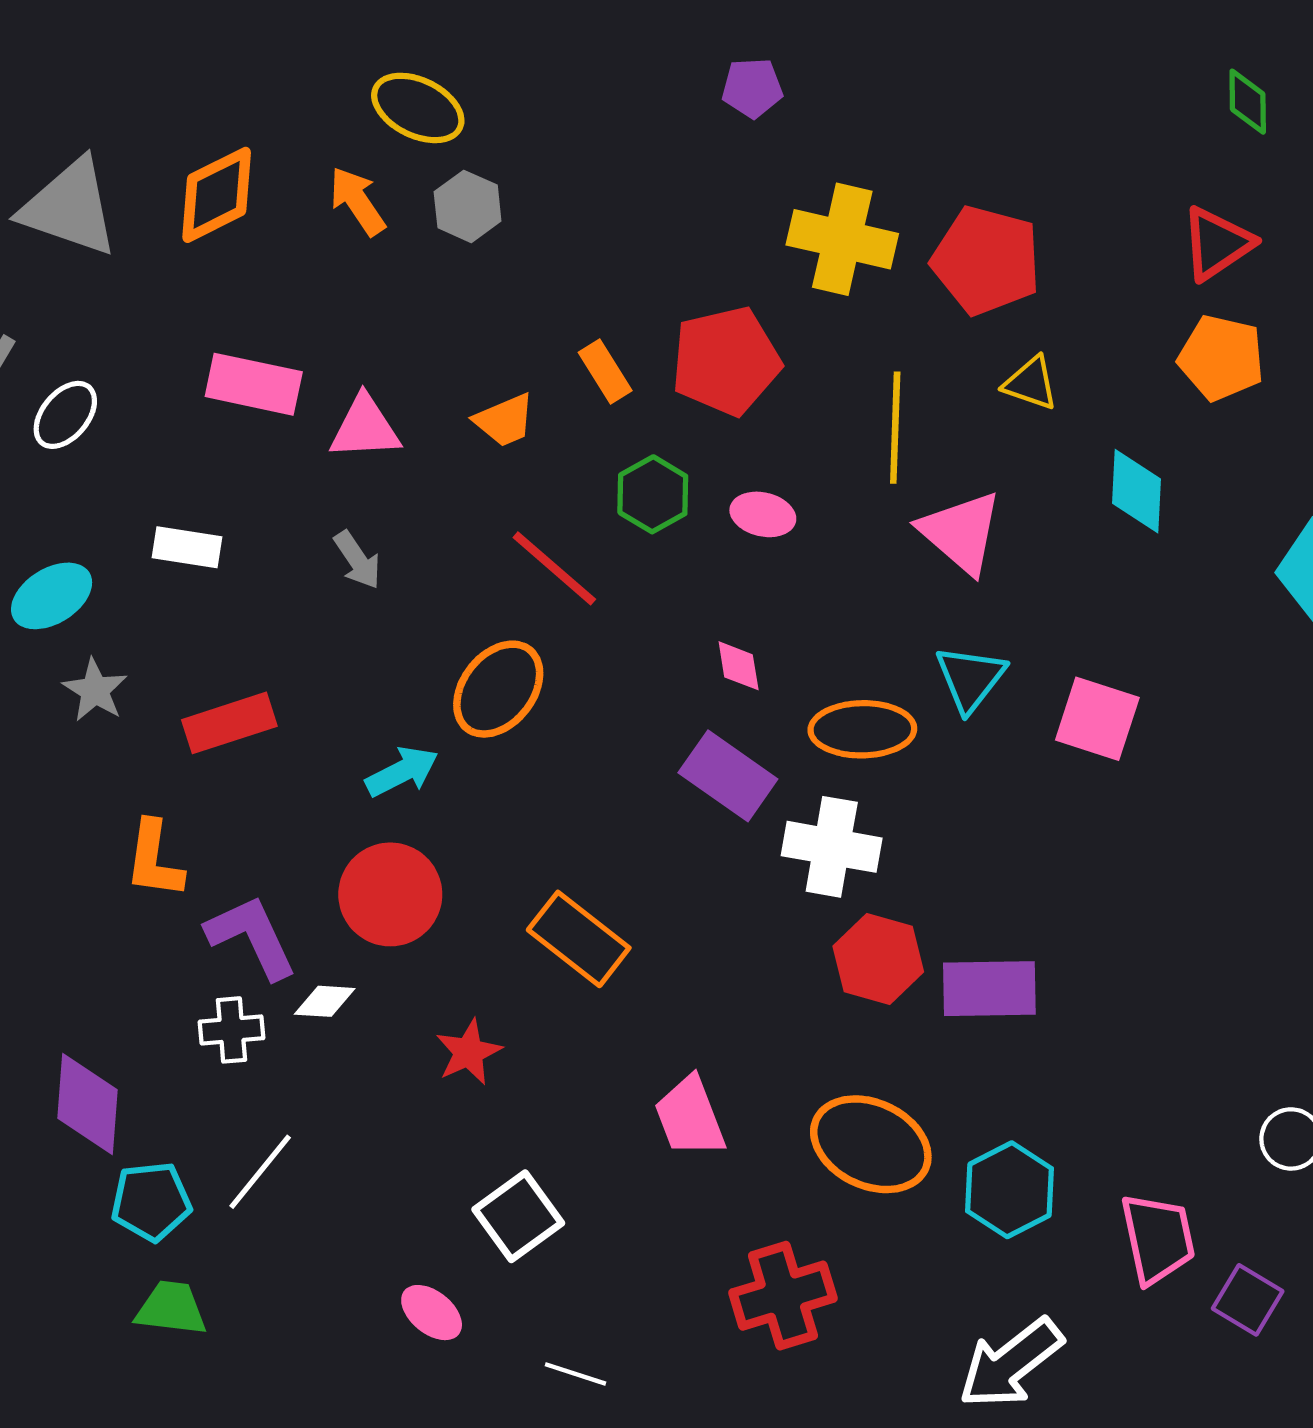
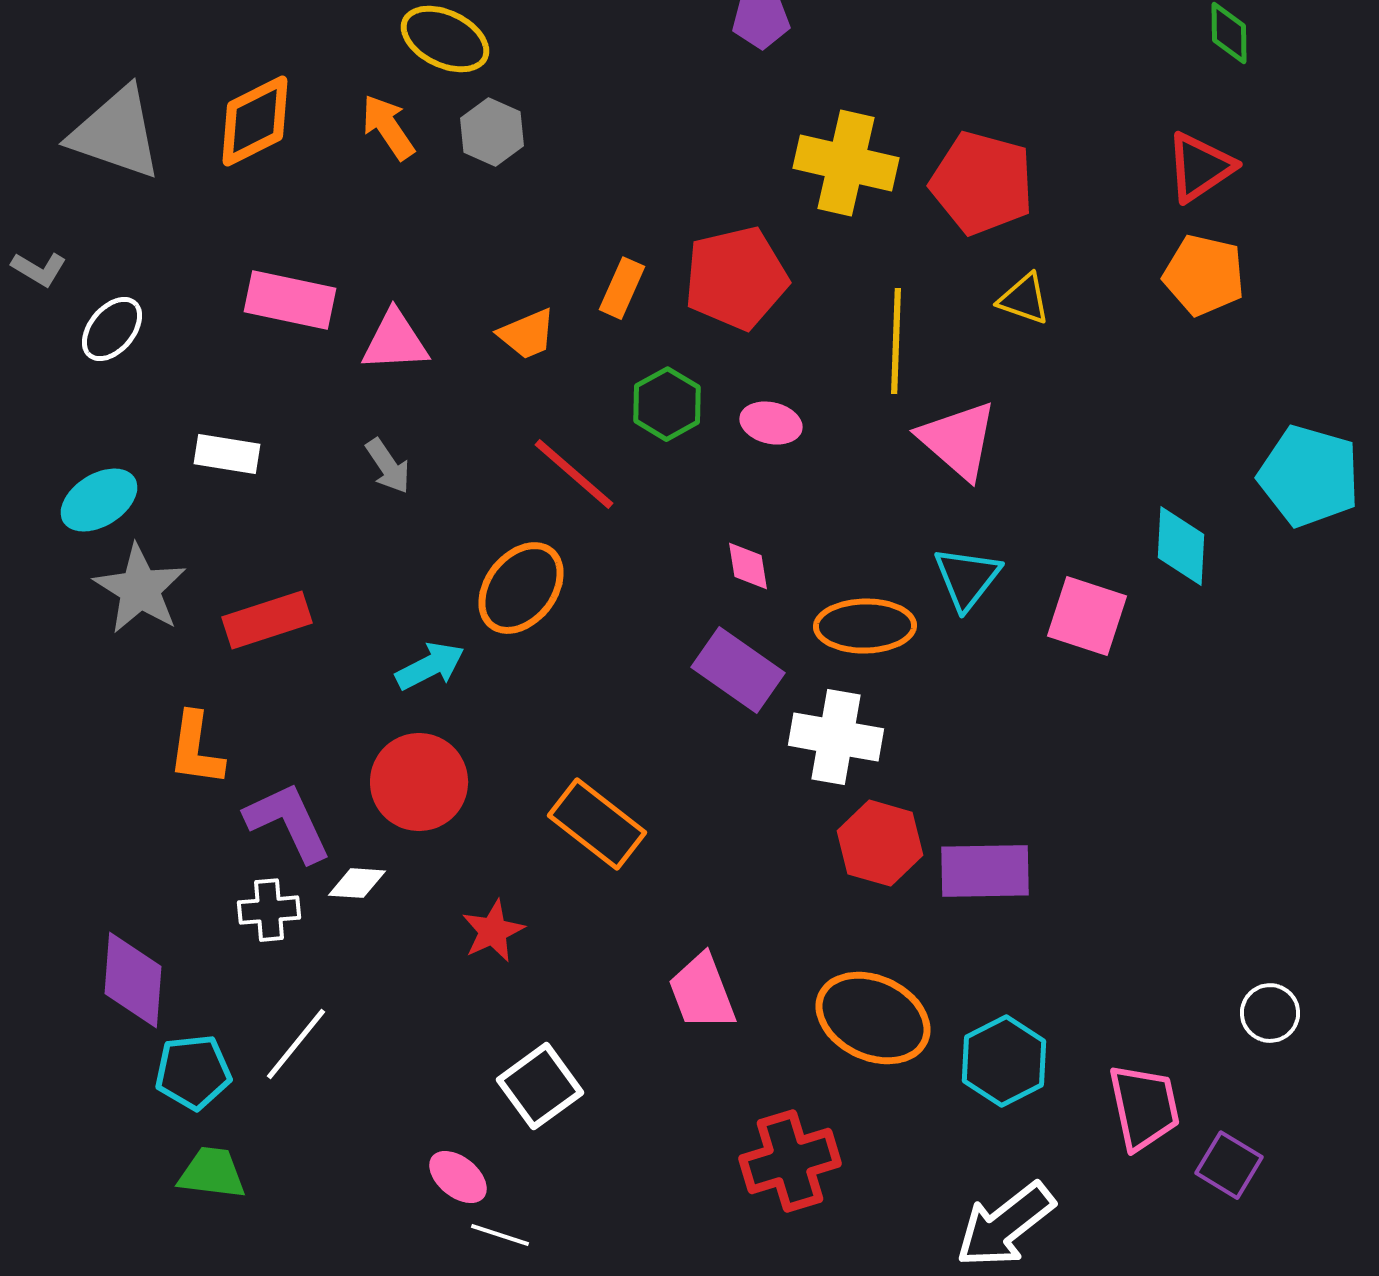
orange rectangle: (605, 372) -> (622, 288), turned 56
cyan diamond: (1137, 491) -> (1181, 546), moved
gray star: (95, 690) -> (140, 589), size x1.5
white line: (576, 1374) -> (500, 1235), moved

